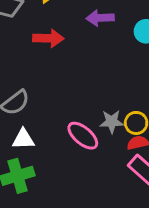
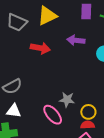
gray star: (112, 122) -> (67, 100), moved

